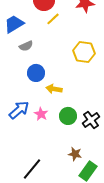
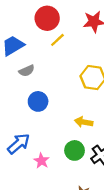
yellow arrow: (54, 89) -> (84, 122), moved
pink star: (41, 114) -> (41, 161), moved

